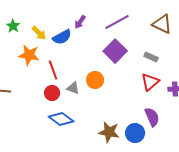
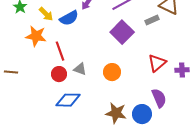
gray rectangle: (151, 57) -> (152, 20), moved, turned -48
orange circle: (95, 80) -> (112, 72), moved
blue diamond: (61, 119) -> (68, 100), turned -35

